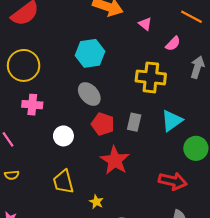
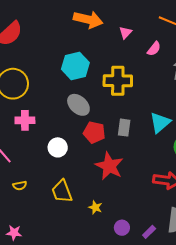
pink triangle: (145, 24) -> (125, 33), turned 40
yellow cross: (151, 77) -> (118, 81), moved
yellow semicircle: (12, 175) -> (20, 186), moved

